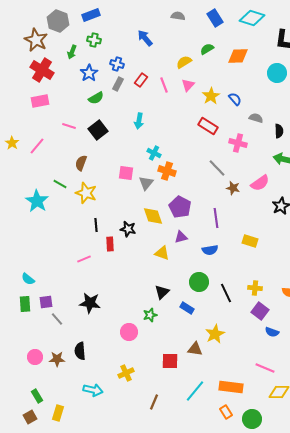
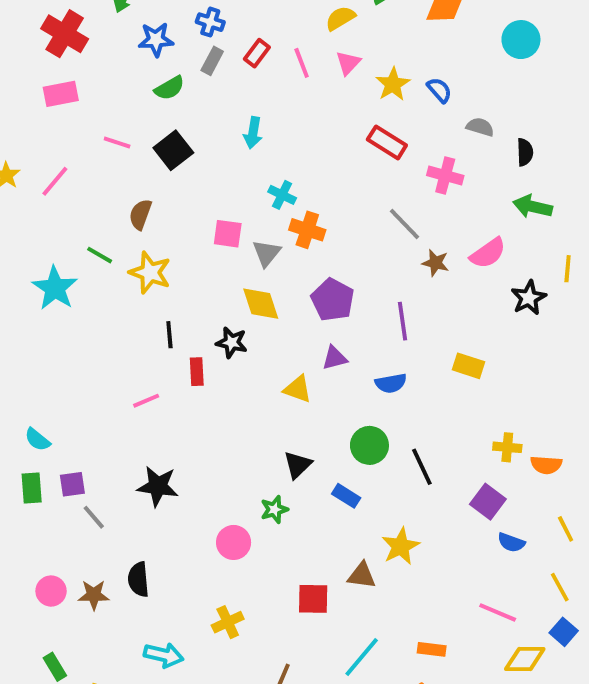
blue star: (89, 73) -> (156, 40), turned 30
yellow diamond: (153, 216) -> (261, 304), moved
yellow cross: (255, 288) -> (507, 447), moved
orange rectangle: (231, 387) -> (432, 649), size x0.6

